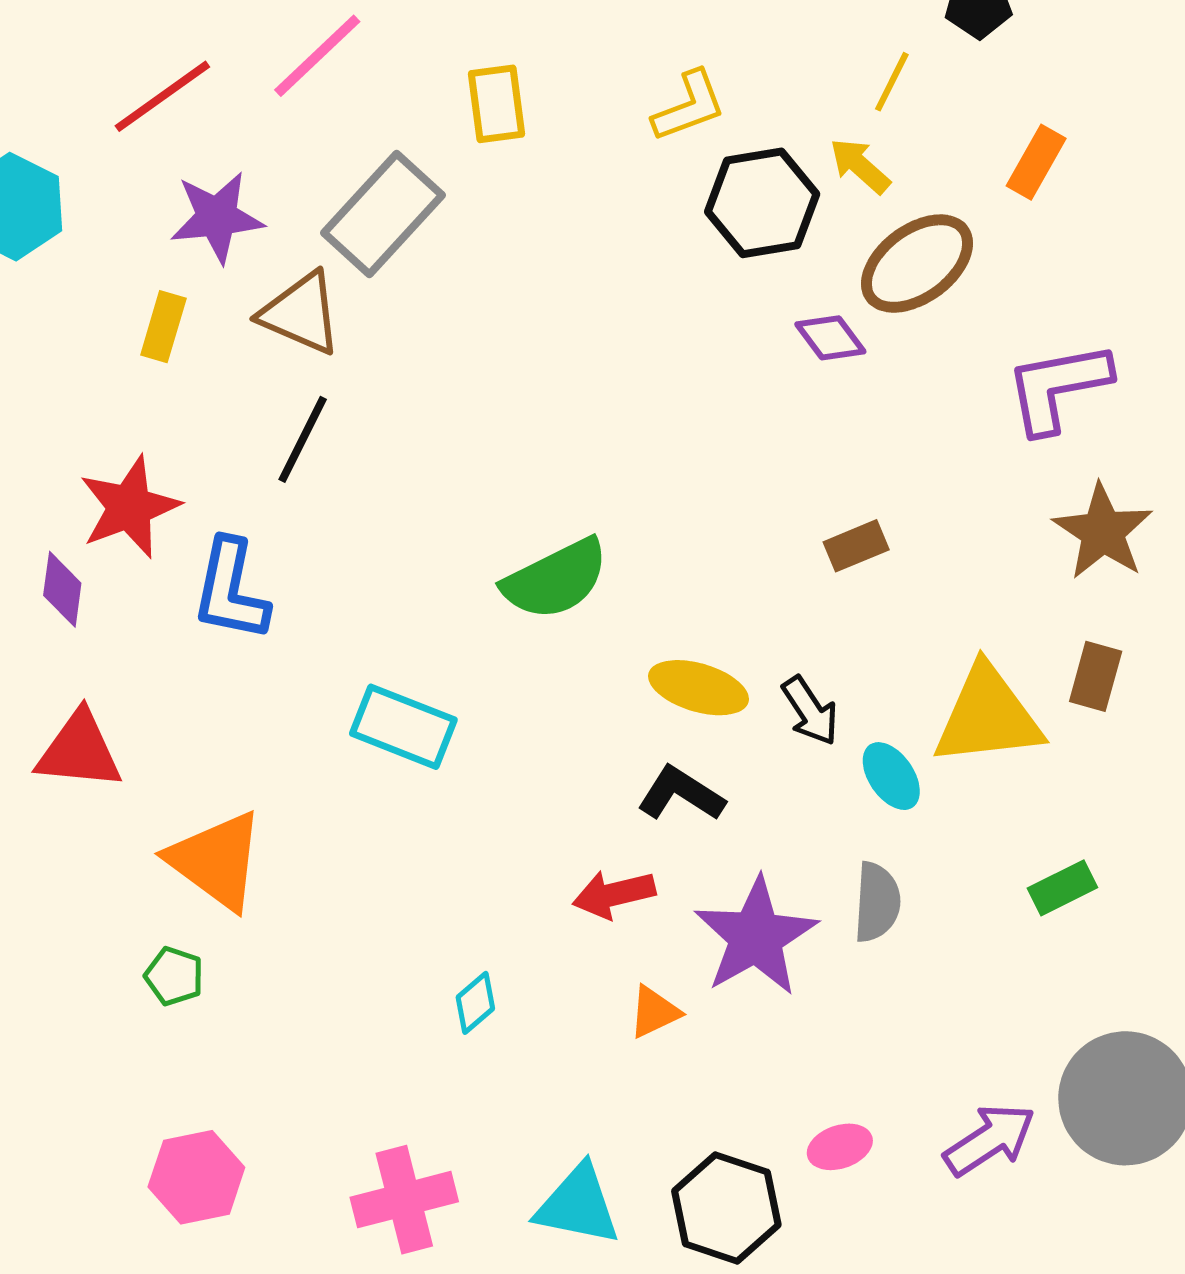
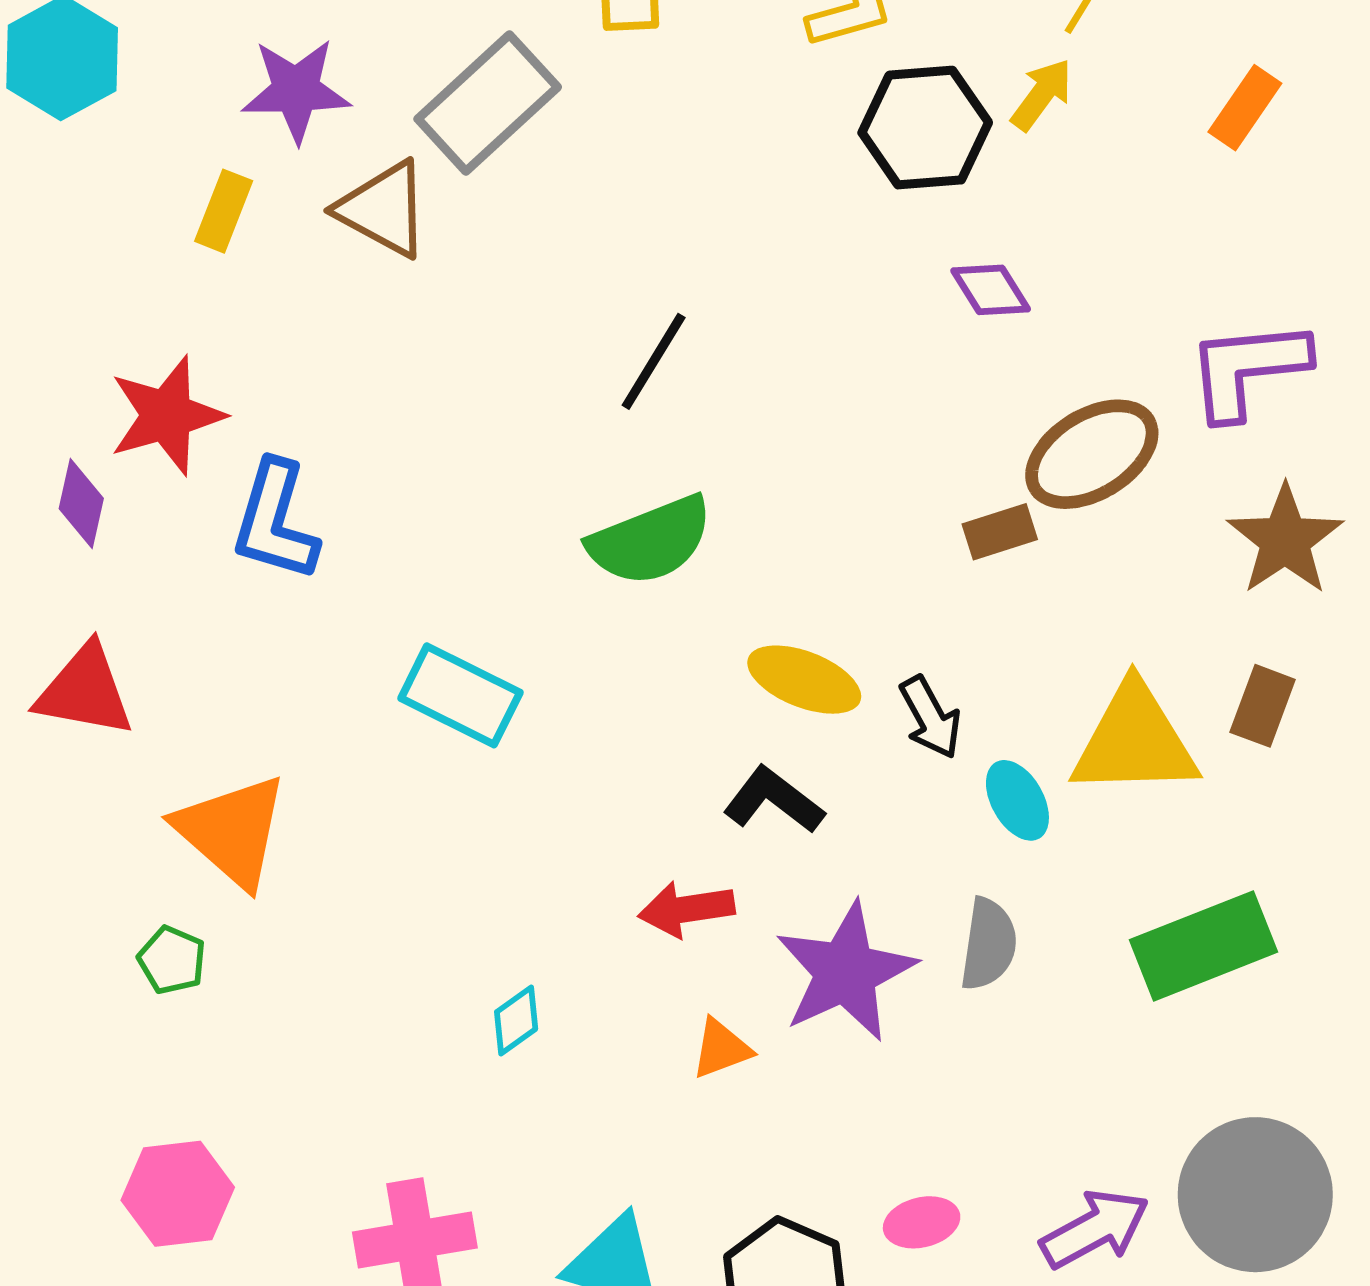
yellow arrow: (860, 166) -> (1042, 95), turned 80
brown ellipse: (917, 264) -> (1092, 454), moved
black line: (303, 439) -> (654, 361), moved
green rectangle: (1062, 888) -> (1204, 946), size x1.8

